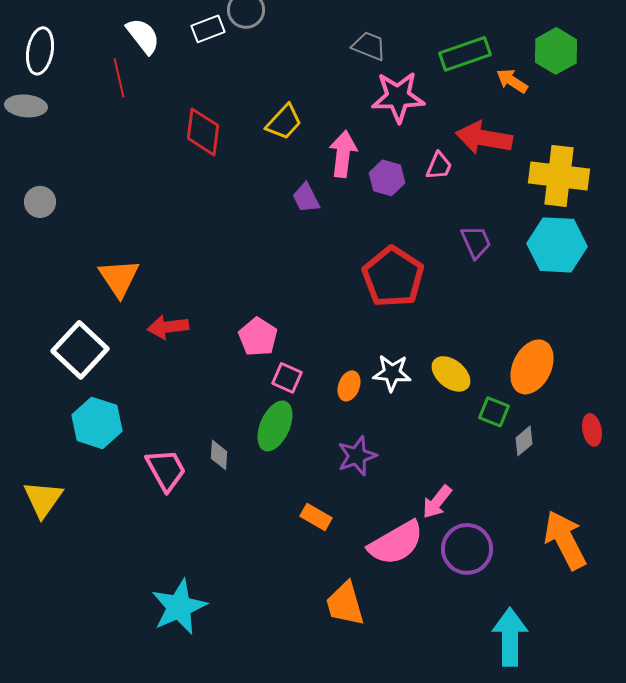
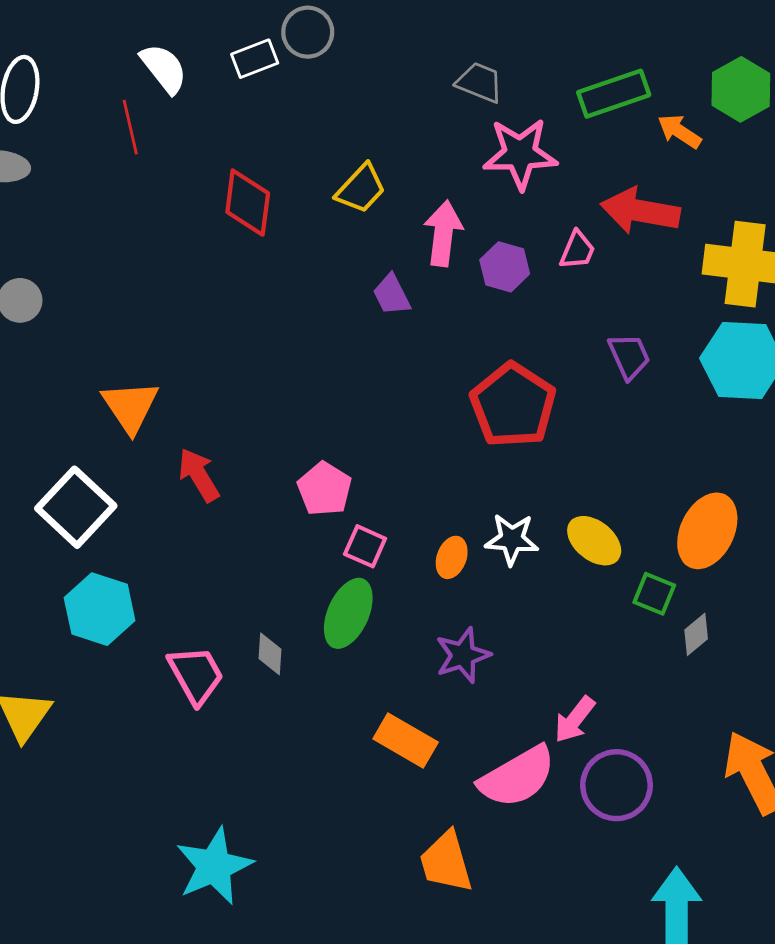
red arrow: (168, 327) -> (199, 475), turned 66
orange rectangle: (316, 517) -> (406, 740), size x1.4

